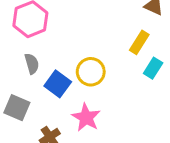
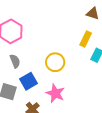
blue square: (58, 84) -> (28, 81), moved, turned 30

